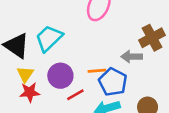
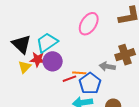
purple circle: (60, 76) -> (53, 61), moved
red star: (30, 92) -> (38, 59), moved
red line: (75, 95) -> (69, 79), moved

